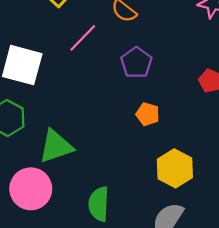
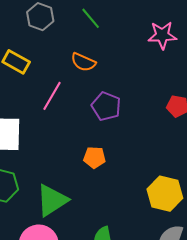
orange pentagon: (148, 114) -> (94, 158), moved

